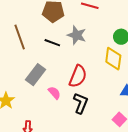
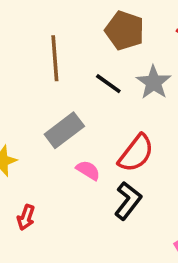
pink semicircle: (54, 93) -> (88, 170), turned -32

